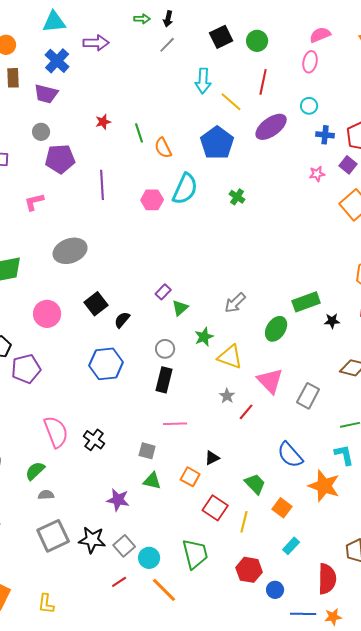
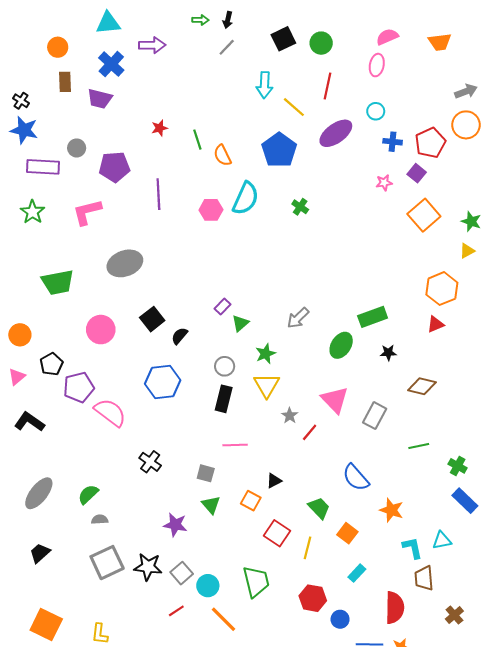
gray circle: (41, 132) -> (77, 148), moved
pink L-shape: (34, 202) -> (87, 212), size x1.4
black star: (332, 321) -> (388, 353), moved
yellow triangle: (230, 357) -> (267, 385), moved, turned 40
pink semicircle: (56, 432) -> (110, 412), moved, turned -32
cyan L-shape: (344, 455) -> (412, 548), moved
green triangle: (152, 481) -> (211, 505), turned 36
orange star: (324, 486) -> (391, 510), size x0.7

